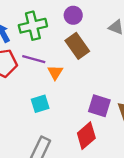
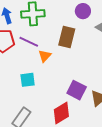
purple circle: (73, 15) -> (83, 11), moved
brown rectangle: (77, 46) -> (67, 37), turned 40

